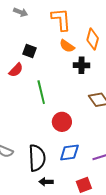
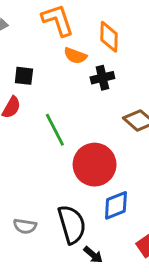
red circle: (62, 122) -> (95, 165), size x1.5
black arrow: (46, 182) -> (93, 255), turned -128

